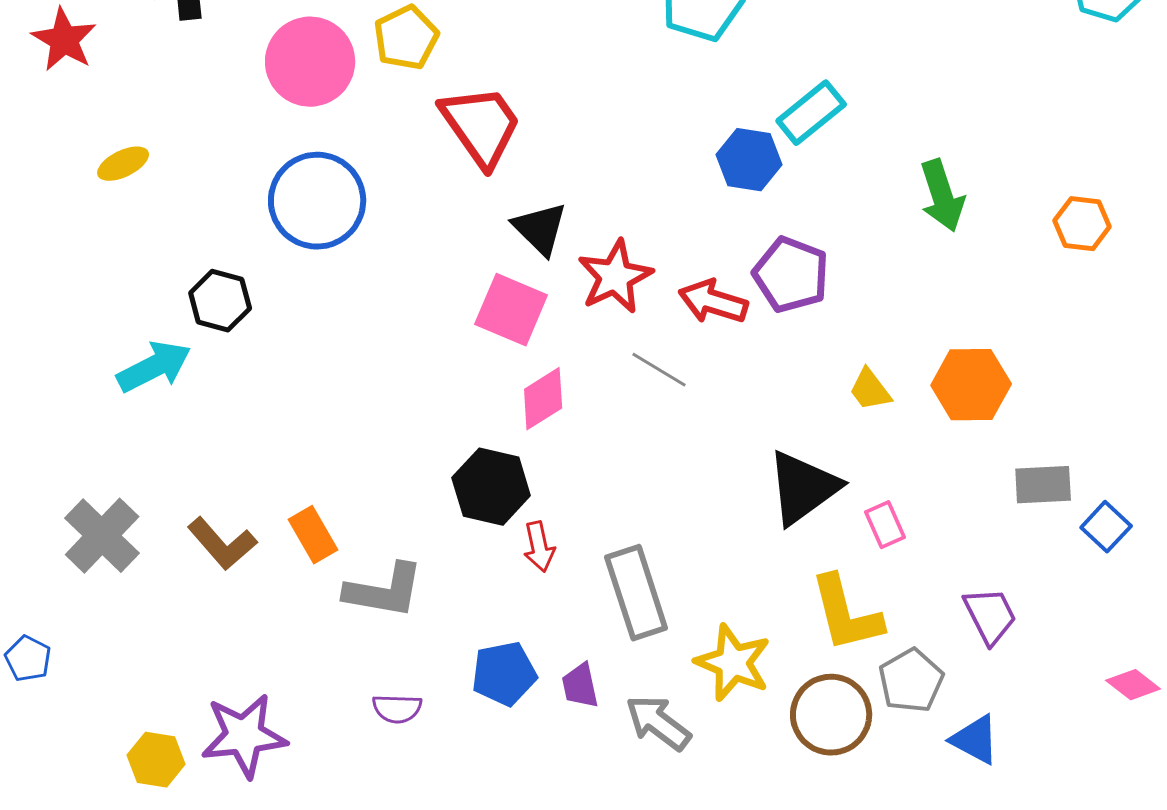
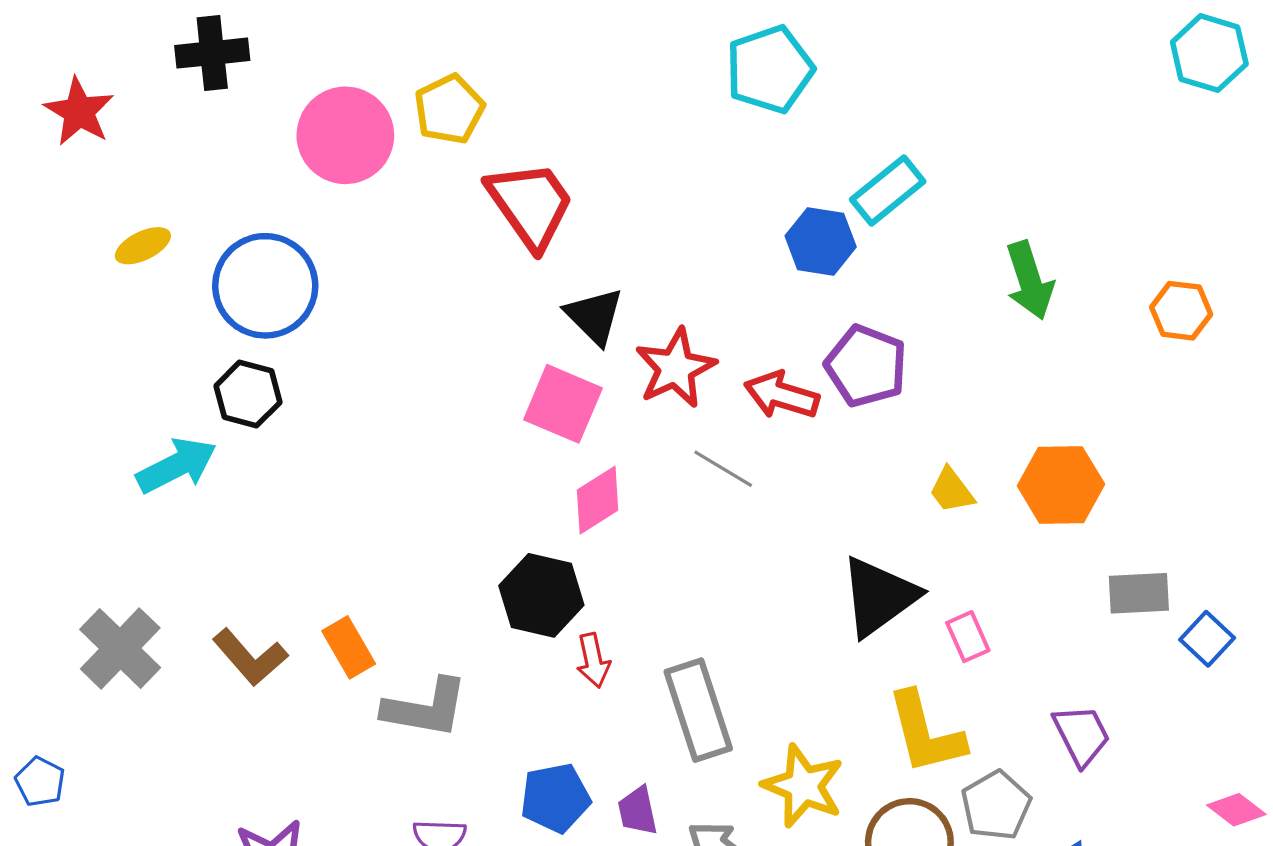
blue circle: (317, 201) -> (265, 286), moved

